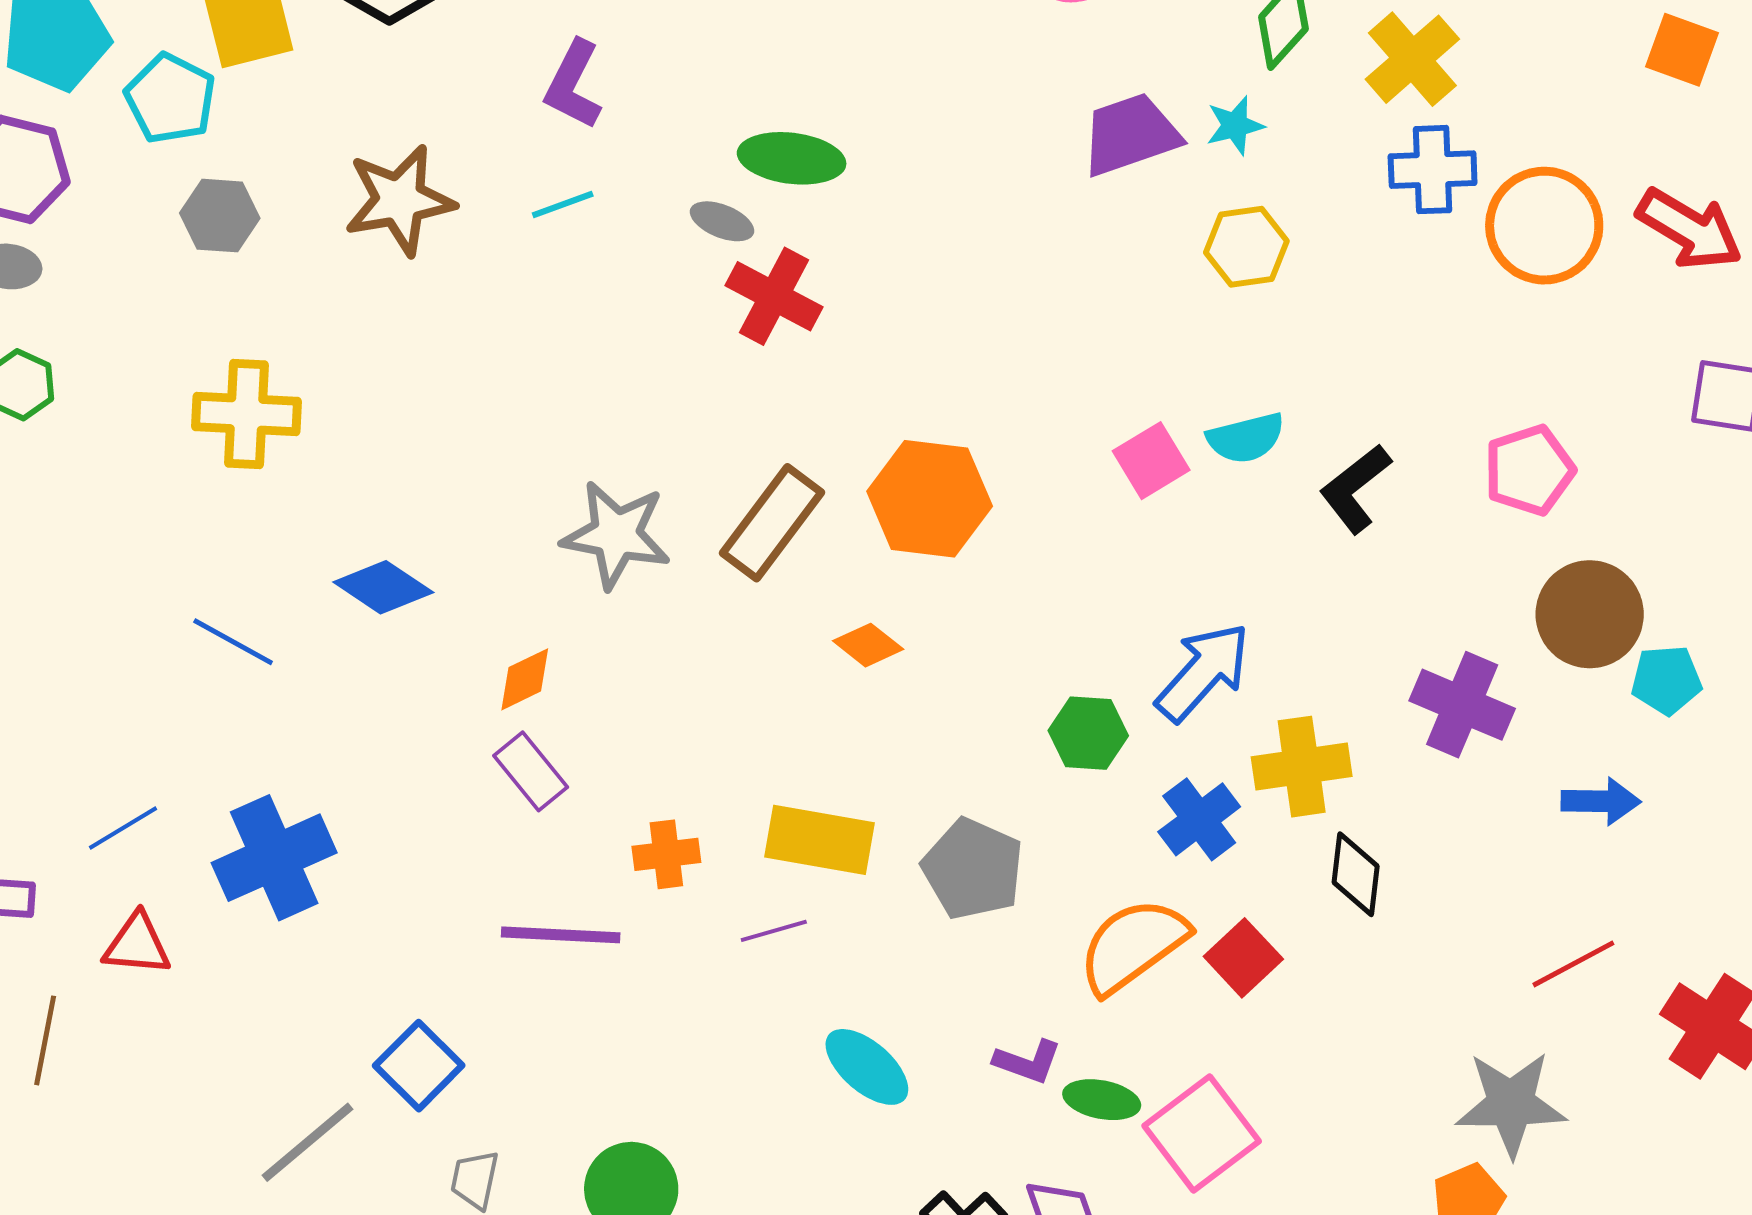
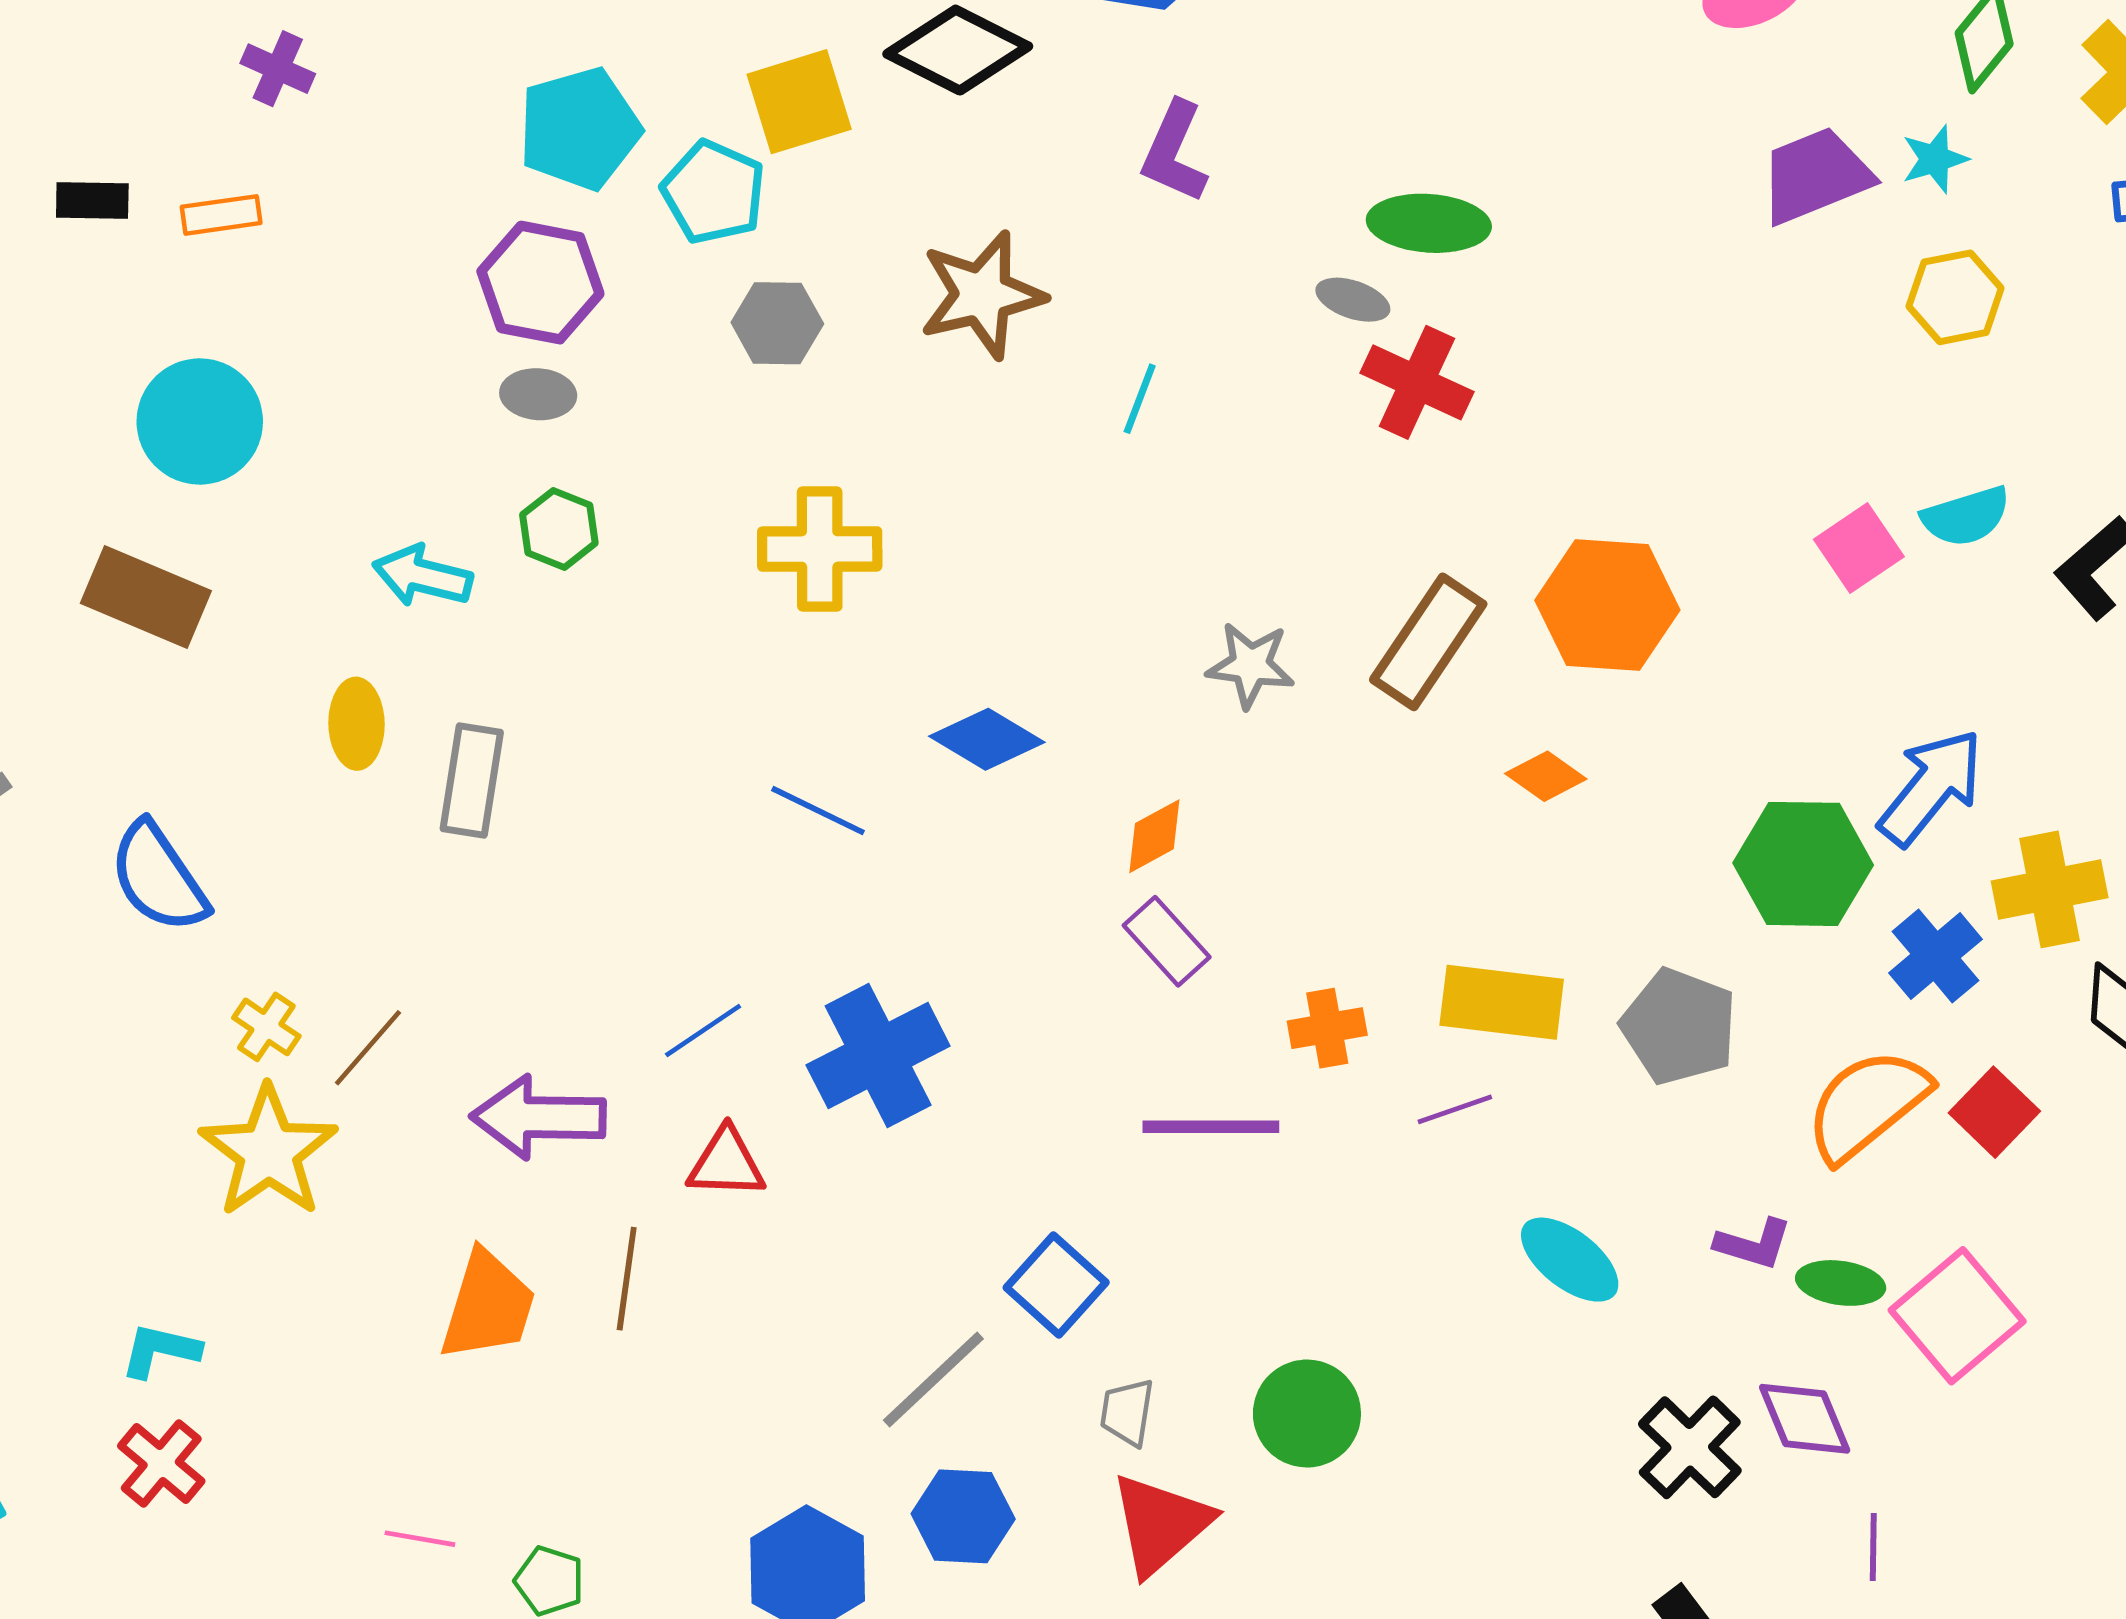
cyan line: (563, 204) -> (1140, 399), moved, turned -46
gray star: (616, 535) -> (1251, 665), size x0.7
green hexagon: (1088, 733) -> (1803, 864), size x1.5

